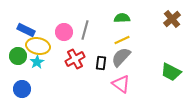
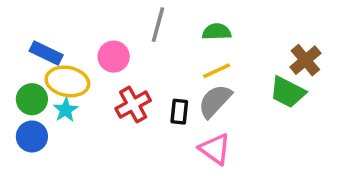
brown cross: (172, 19) -> (305, 60), moved
gray line: (85, 30) -> (158, 25), moved
green trapezoid: (171, 72) -> (288, 92), moved
blue circle: (22, 89) -> (32, 137), moved

